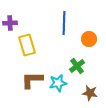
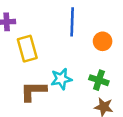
green cross: (77, 66) -> (99, 80), moved, turned -35
cyan star: (58, 83) -> (61, 79), moved

